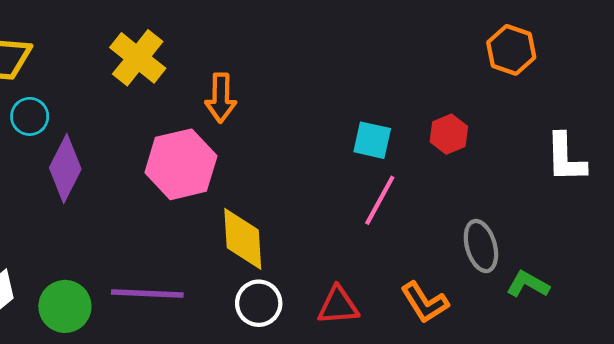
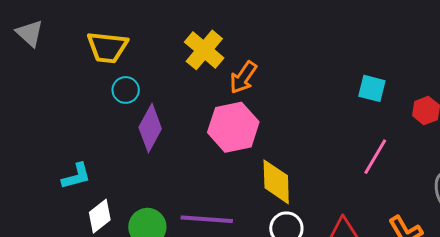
orange arrow: (221, 98) -> (243, 78), moved, turned 32
cyan square: (372, 140) -> (372, 88), moved

